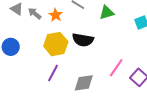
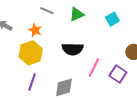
orange star: (56, 15) -> (35, 30), moved
black semicircle: (83, 40) -> (73, 49), moved

